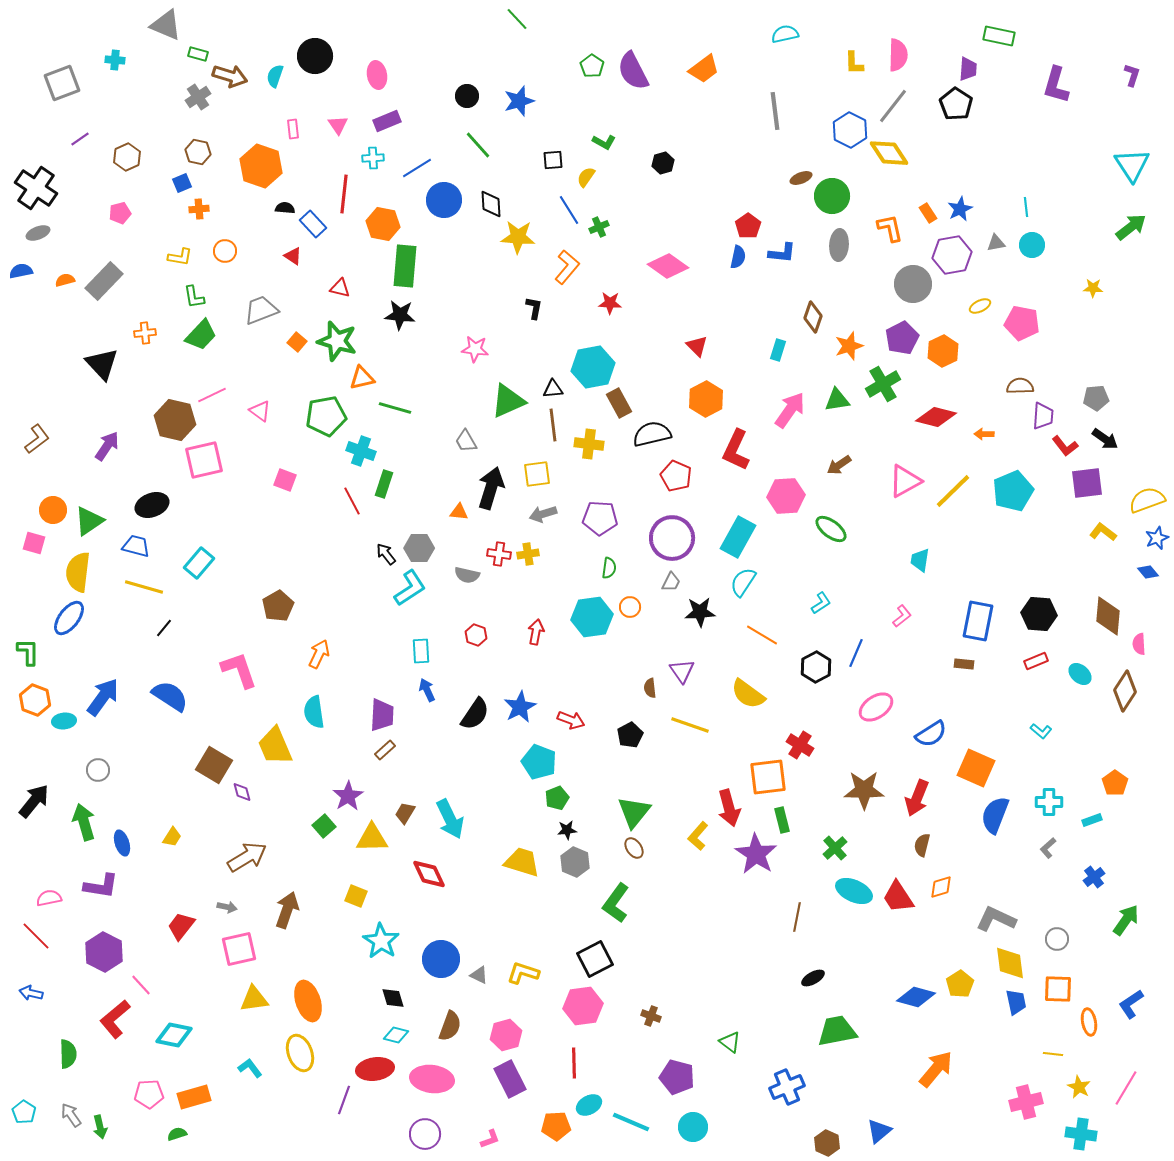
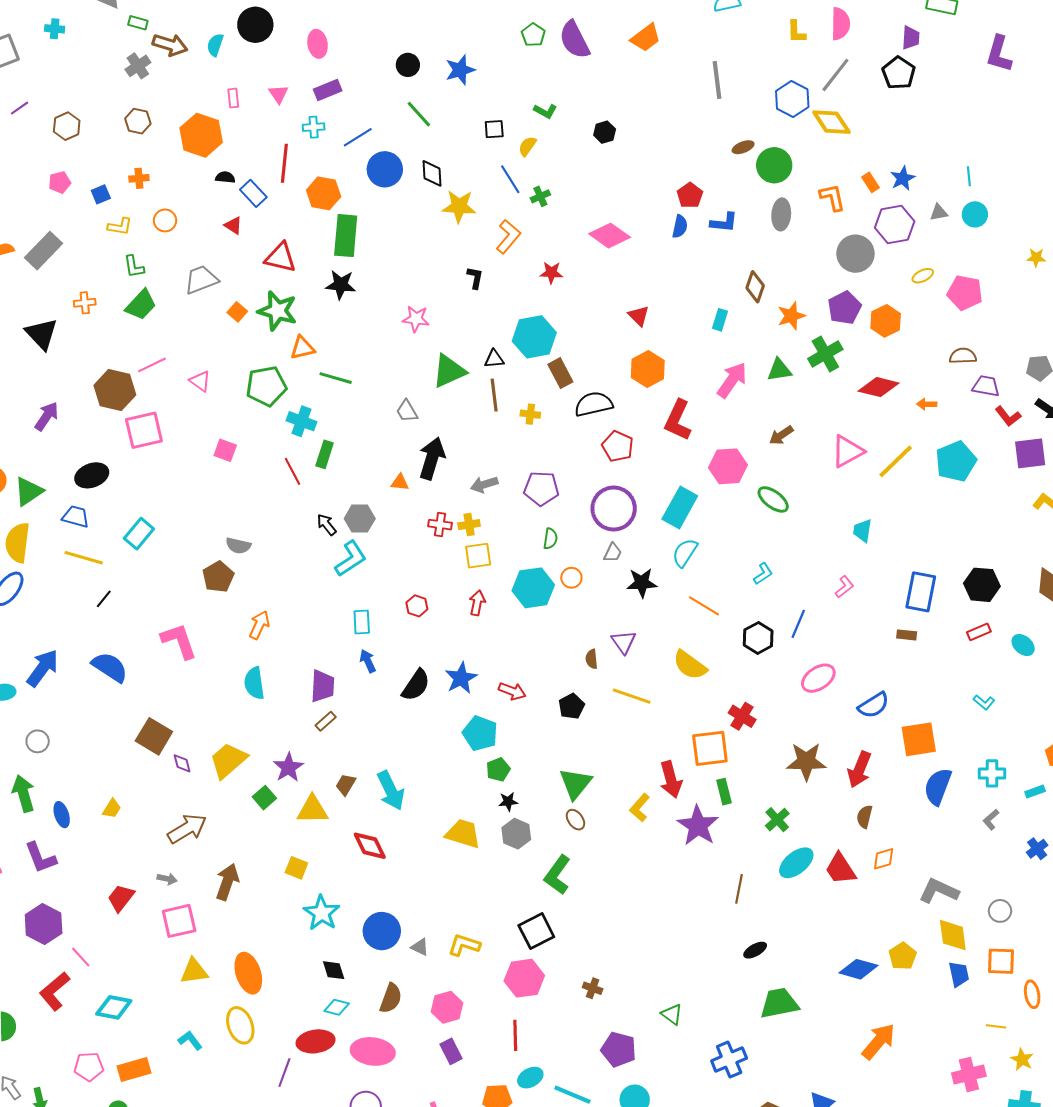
blue square: (182, 183) -> (101, 194), moved
red triangle: (340, 288) -> (280, 258), size x1.6
purple trapezoid: (1043, 416) -> (986, 386), turned -84
yellow cross: (589, 444) -> (530, 414), size x0.7
yellow square: (537, 474) -> (478, 556), moved
gray semicircle: (467, 575) -> (238, 546), moved
yellow trapezoid: (275, 746) -> (228, 760), moved, turned 72
orange square: (976, 768) -> (919, 739), turned -33
purple L-shape: (101, 886) -> (41, 858), turned 60
cyan ellipse: (854, 891) -> (796, 863), turned -63
purple rectangle: (510, 1079) -> (451, 1051), size x0.7

